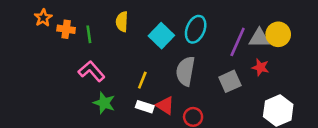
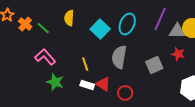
orange cross: (66, 29) -> (25, 24), turned 32
green line: (89, 34) -> (43, 28), turned -40
purple line: (238, 42) -> (160, 19), moved
yellow line: (142, 80) -> (85, 64), turned -40

